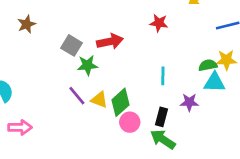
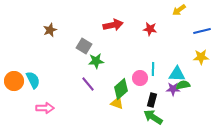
red arrow: (110, 41) -> (113, 25), moved
green semicircle: (208, 65) -> (183, 85), moved
cyan triangle: (214, 82) -> (177, 74), moved
yellow triangle: (99, 100) -> (117, 103), moved
pink circle: (130, 122) -> (140, 78), moved

